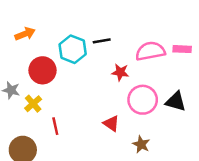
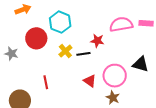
black line: (102, 41) -> (83, 54), moved
pink circle: (143, 100) -> (115, 76), moved
yellow cross: (33, 104) -> (65, 51), moved

